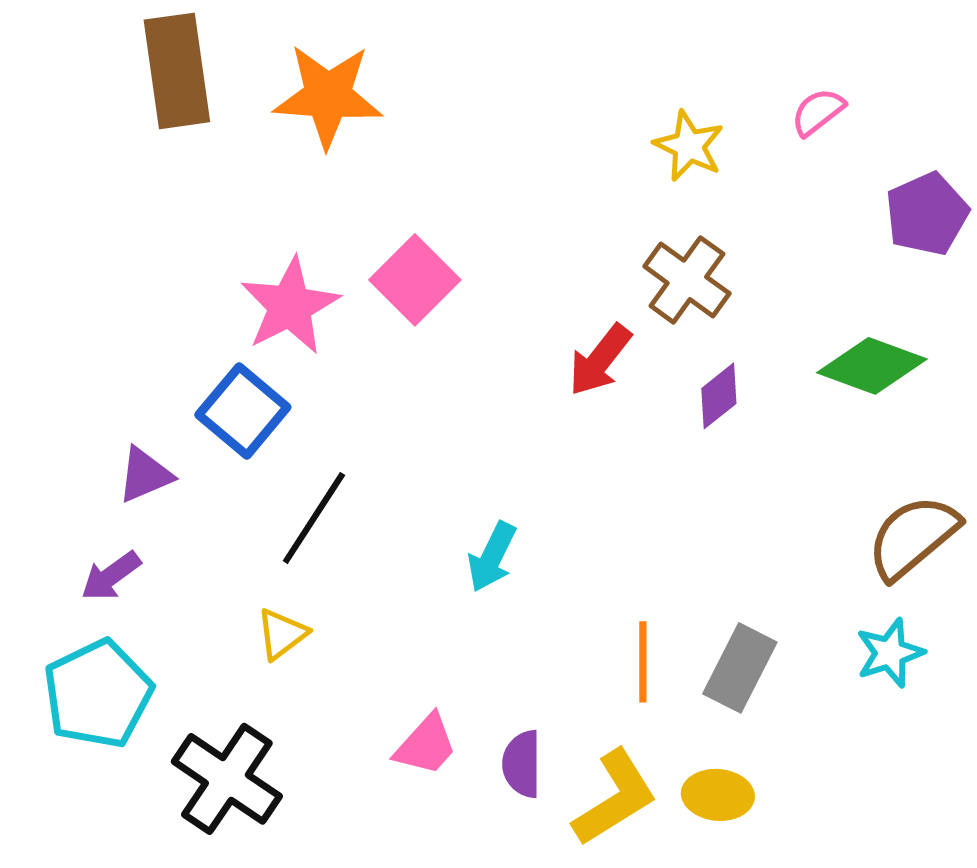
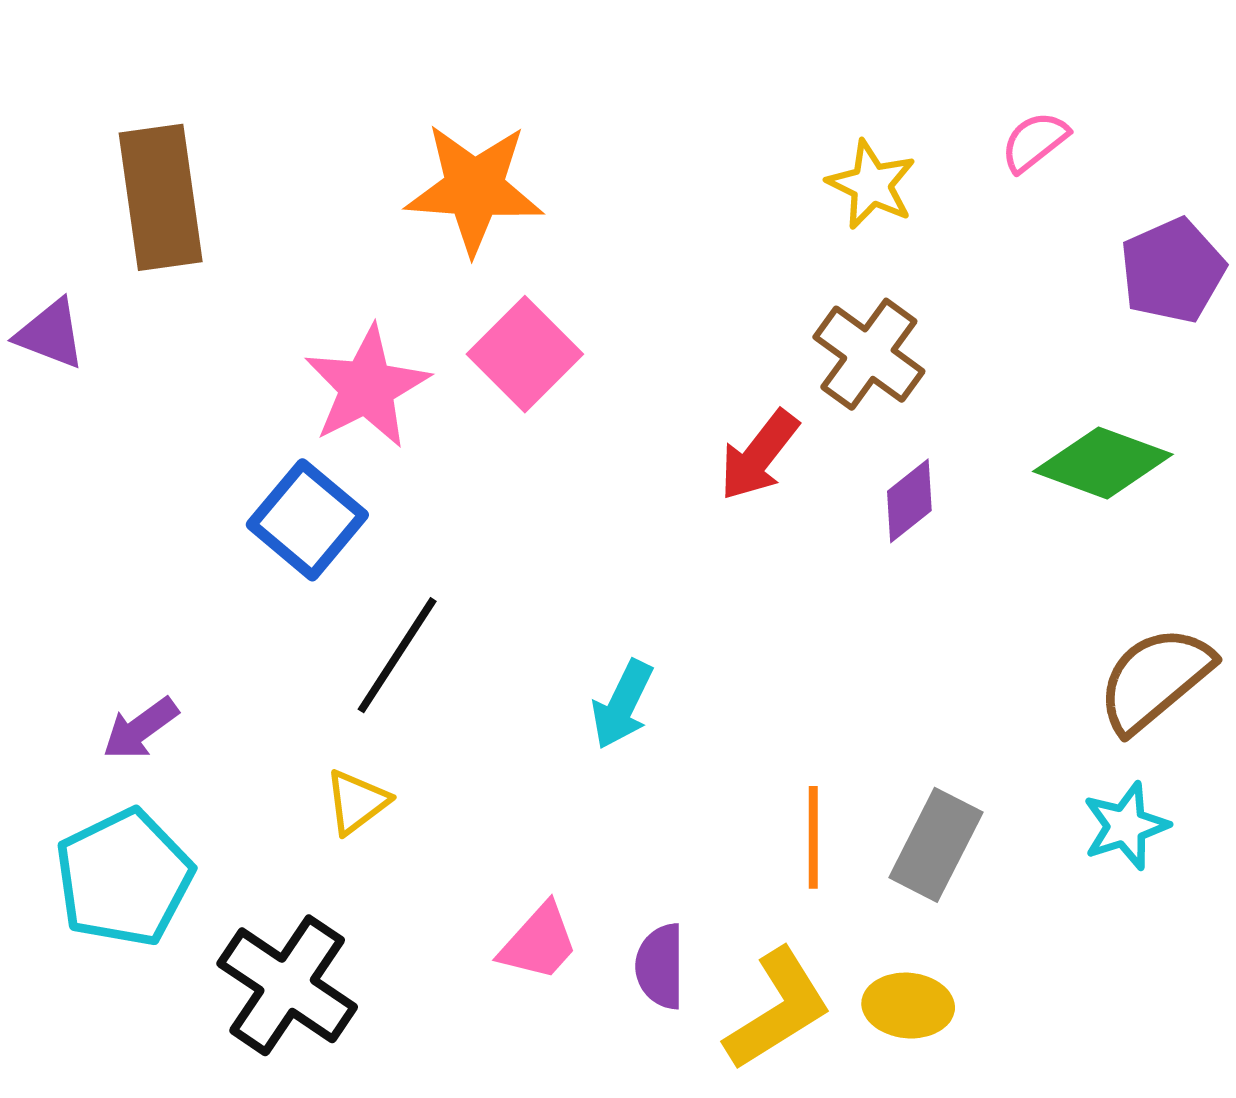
brown rectangle: (177, 71) -> (161, 197), moved
orange star: (328, 96) -> (474, 188), moved
purple triangle: (145, 475) -> (51, 334), moved, turned 44

